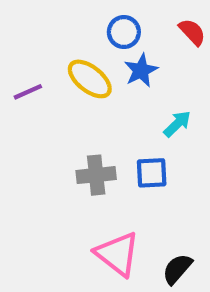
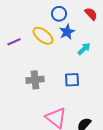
cyan arrow: (177, 124) -> (84, 49), moved
gray cross: (96, 175) -> (35, 80), moved

